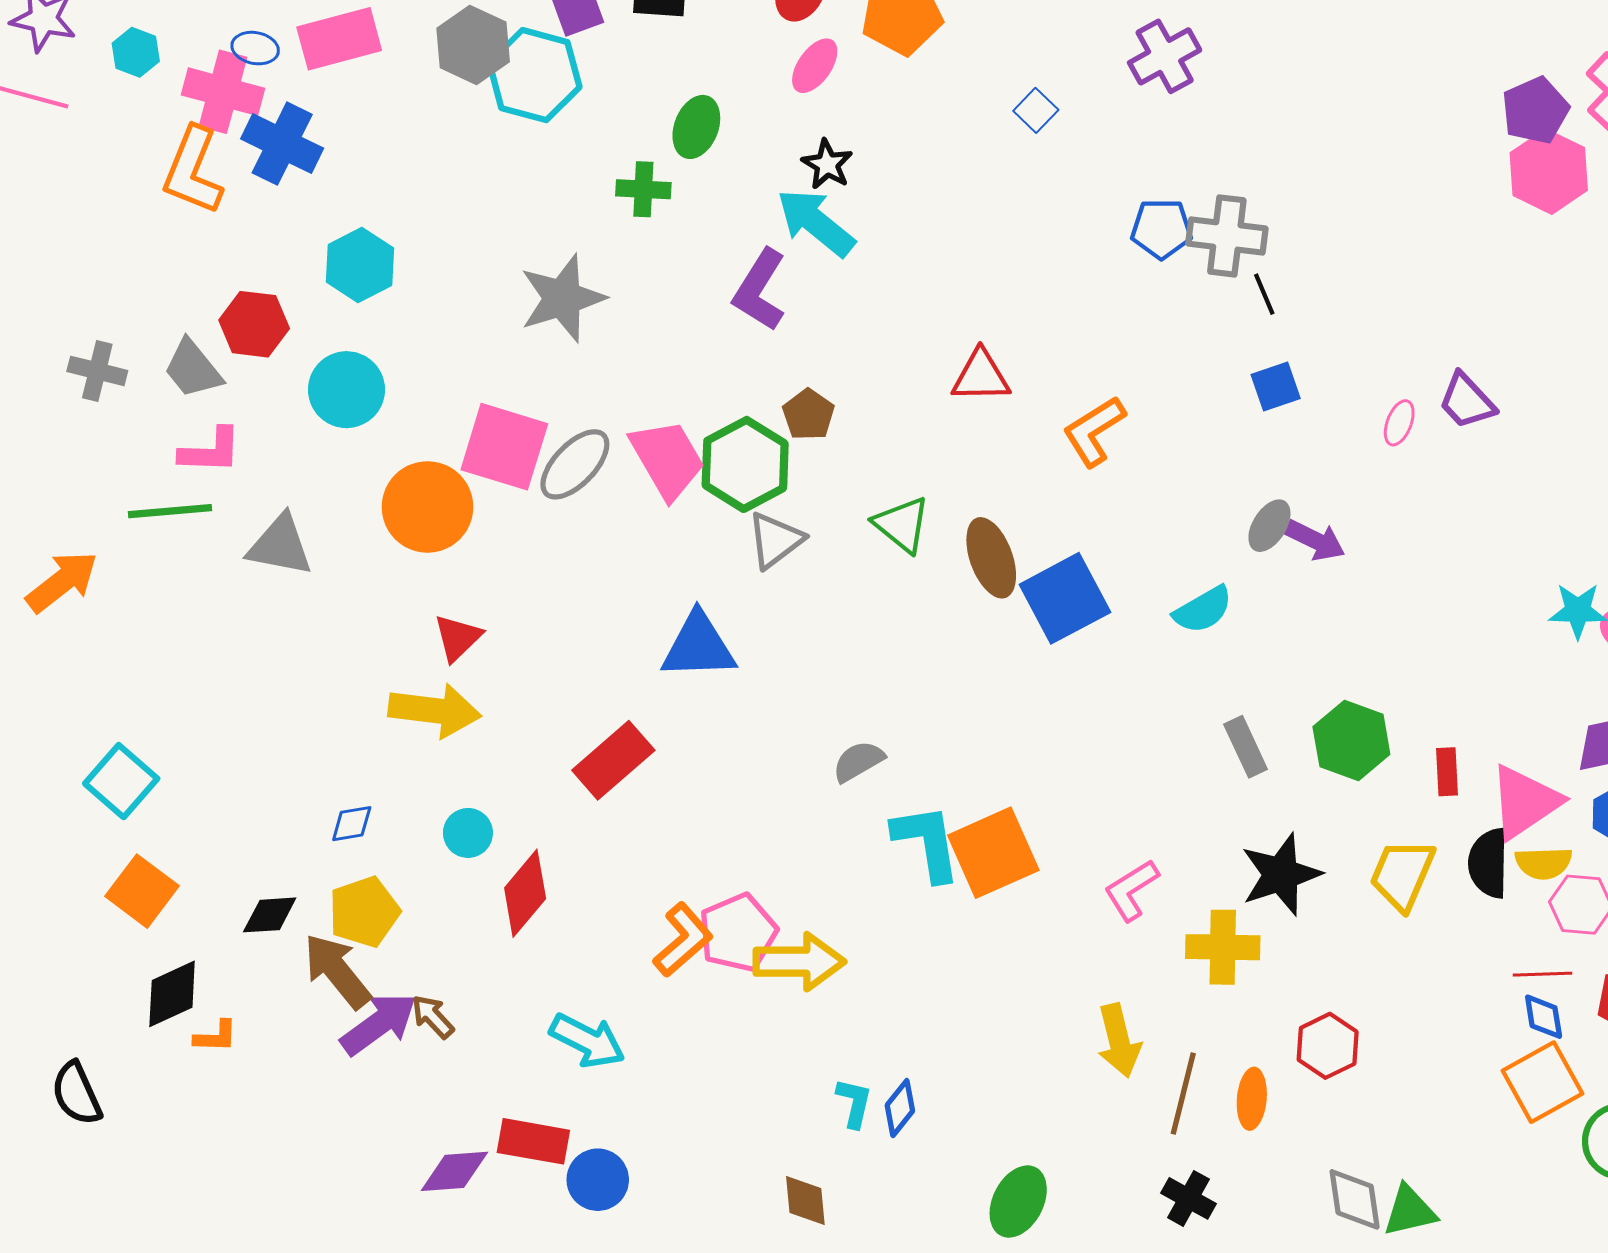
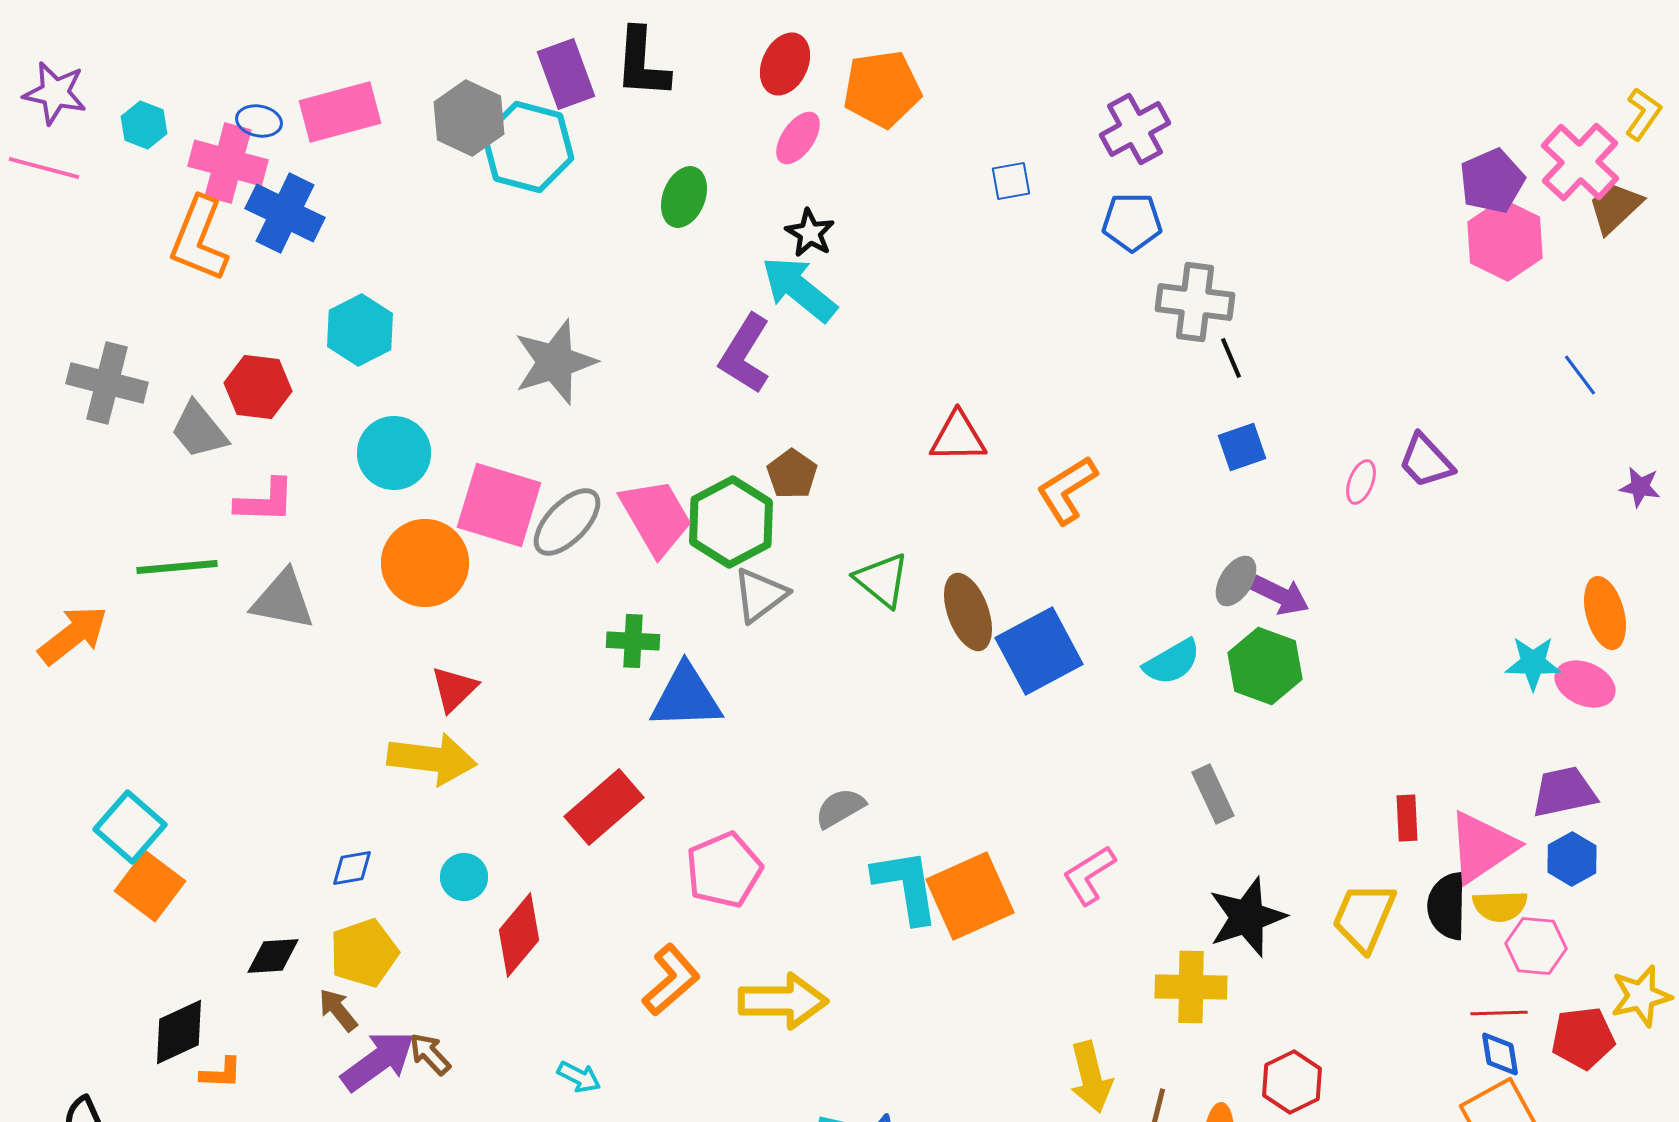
blue square: (1036, 110) -> (1011, 181), turned 36
green cross: (643, 189) -> (633, 641), moved
blue pentagon: (1161, 229) -> (1132, 222), moved
gray cross: (97, 371) -> (107, 383), moved, size x1.4
cyan circle: (346, 390) -> (394, 453), moved
pink L-shape: (210, 451) -> (265, 501), moved
green hexagon: (1351, 741) -> (1265, 666), moved
pink L-shape: (1131, 890) -> (1089, 875), moved
orange square: (142, 891) -> (150, 886), moved
pink pentagon: (738, 933) -> (724, 870), moved
brown arrow: (337, 971) -> (338, 1010), size x0.6
cyan arrow: (587, 1041) -> (579, 1077), size x0.6

